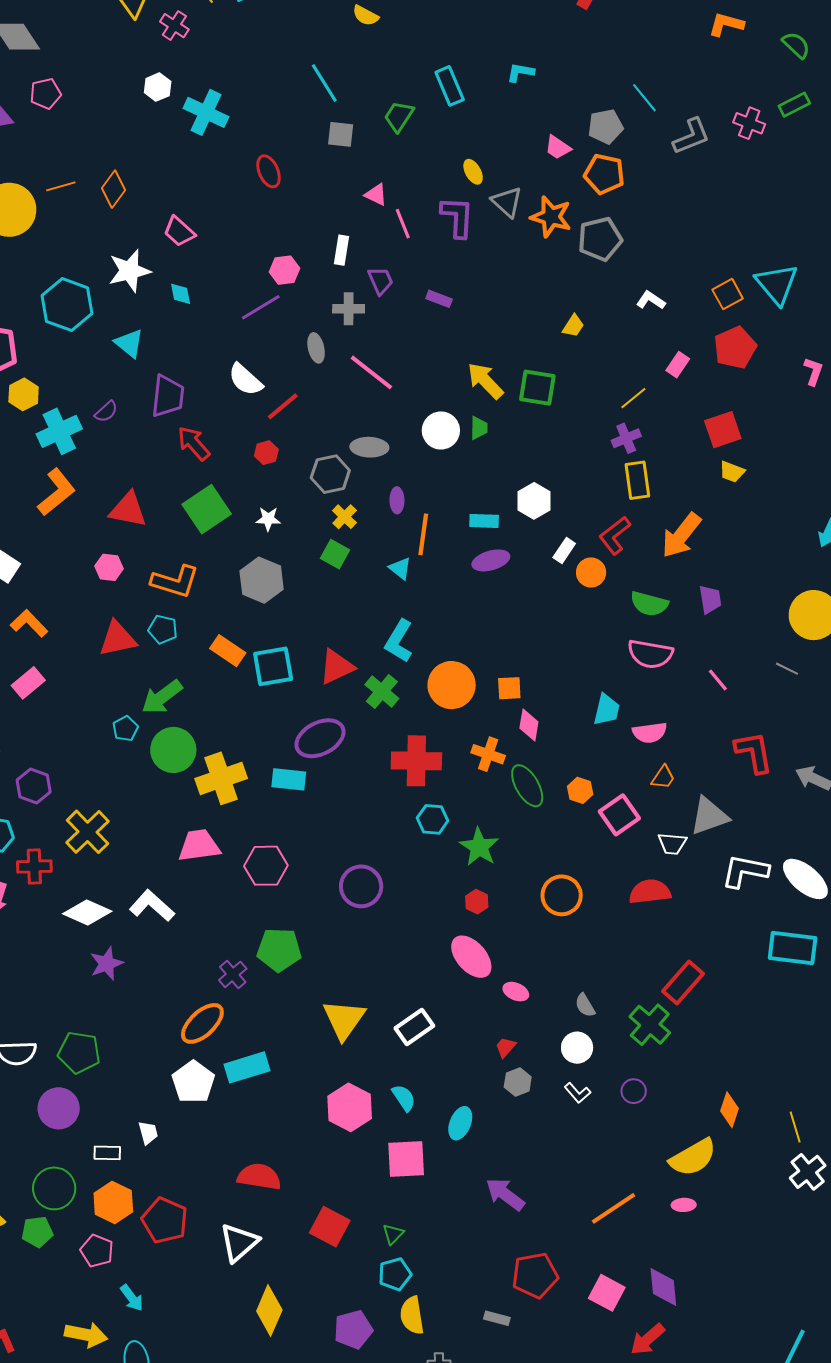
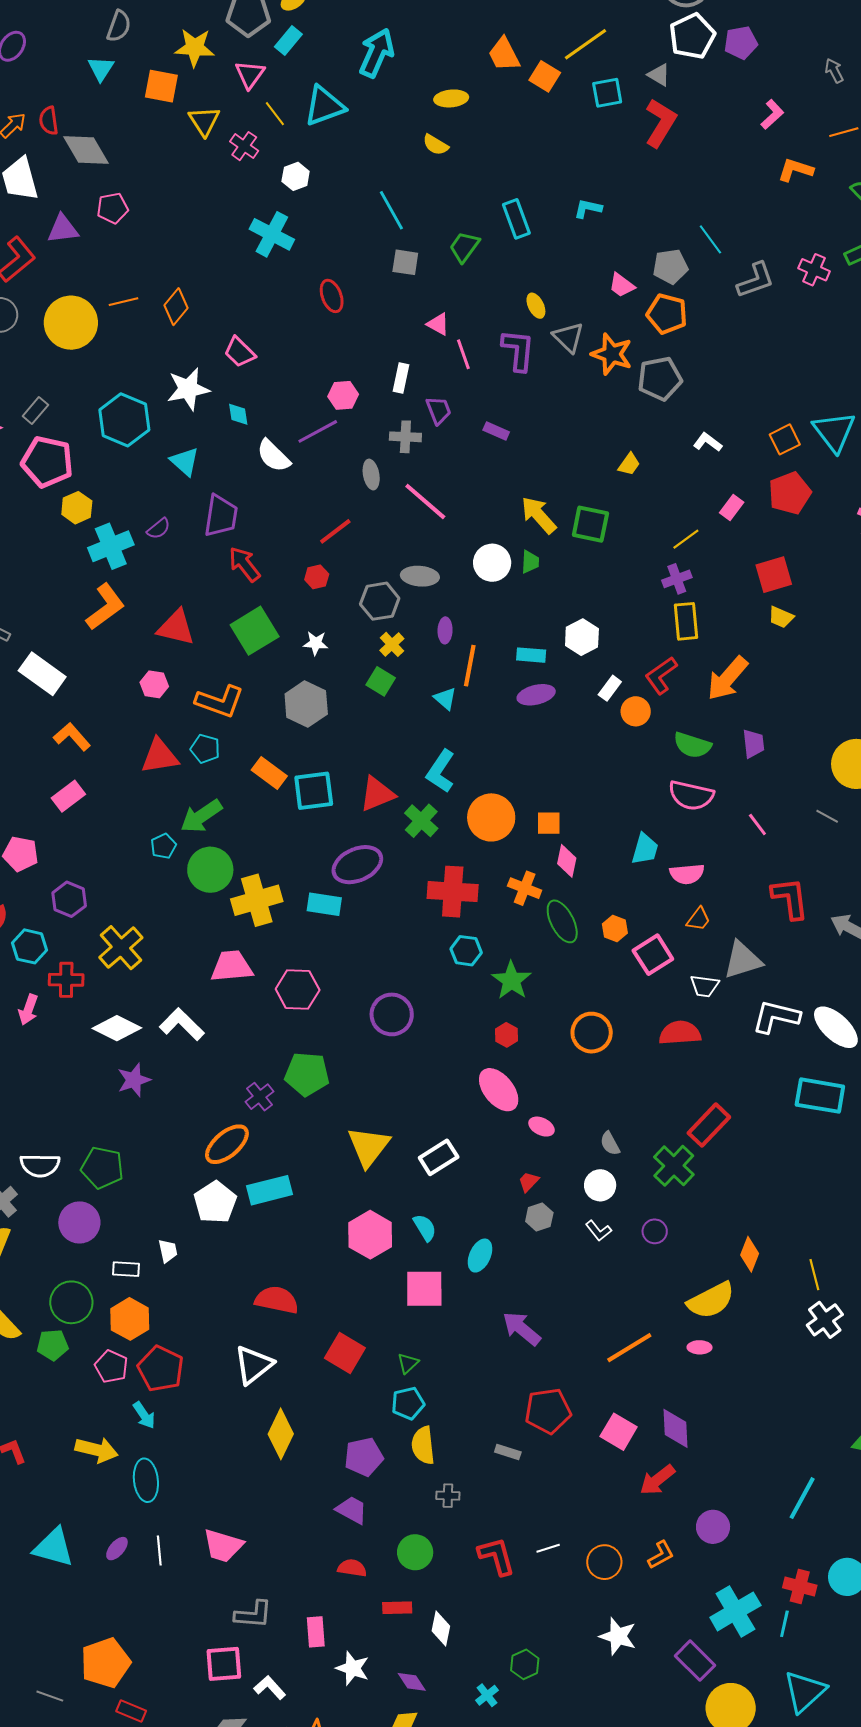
white hexagon: (158, 87) -> (296, 176), moved
white semicircle: (245, 380) -> (273, 456), moved
red pentagon: (165, 1220) -> (161, 1369), moved

